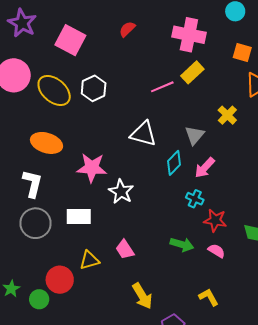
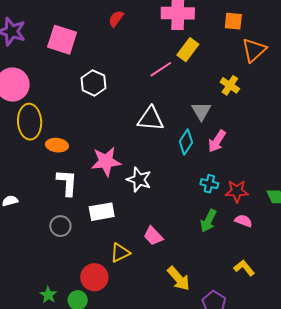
yellow ellipse: (54, 90) -> (30, 122), moved, turned 56
orange ellipse: (47, 143) -> (57, 145), size x0.7
white L-shape: (32, 184) -> (67, 183), moved
cyan cross: (195, 199) -> (209, 184), moved
gray circle: (35, 223) -> (60, 226), size x0.7
green arrow: (182, 244) -> (208, 221), turned 110

